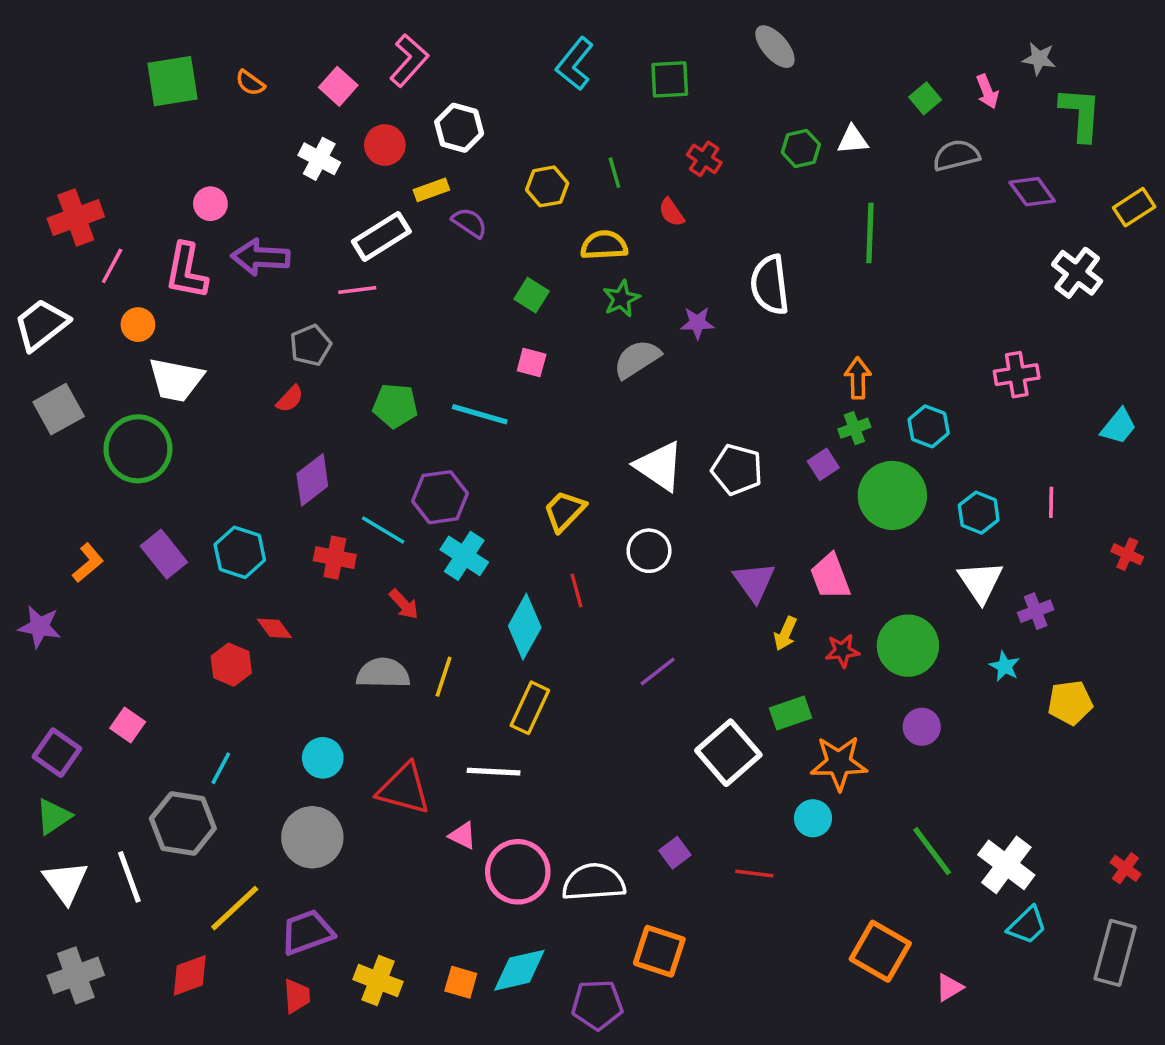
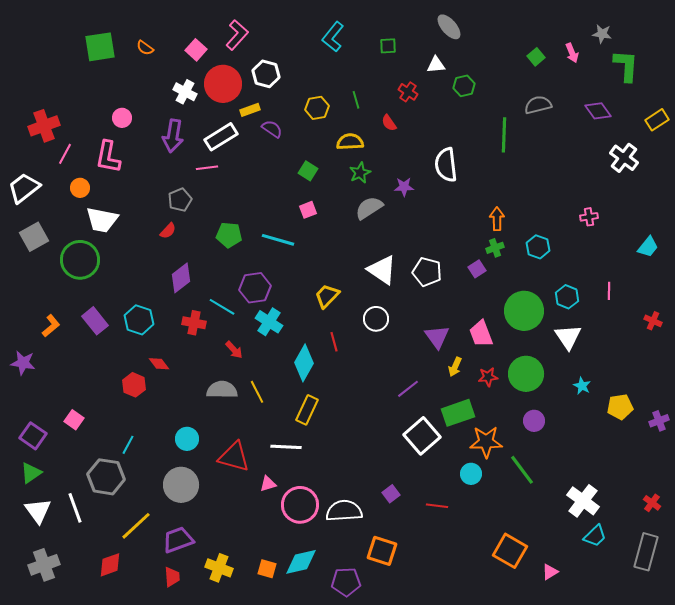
green square: (670, 79) -> (388, 46), size x0.7
white triangle: (853, 140) -> (436, 65), moved
red circle: (385, 145) -> (223, 84), size x1.6
gray semicircle: (956, 155) -> (538, 105), moved
purple arrow: (261, 257) -> (173, 136), moved, turned -84
pink square: (532, 363) -> (308, 210), turned -36
pink cross: (1017, 375) -> (589, 217), size x0.7
green circle: (892, 495) -> (524, 311), moved
purple cross: (1036, 611) -> (659, 421), moved
purple line: (658, 672) -> (408, 389), moved
yellow line: (444, 677) -> (257, 392), turned -45
green rectangle: (791, 713) -> (458, 413), size x1.4
pink triangle: (463, 836) -> (268, 484), turned -42
green line: (932, 851) -> (522, 470), moved

